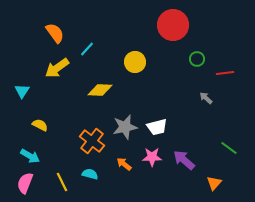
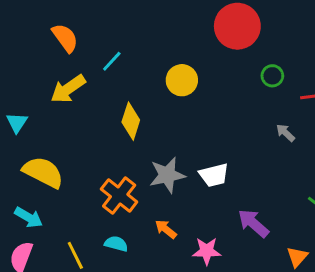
yellow diamond: (100, 90) -> (131, 121), turned -75
yellow semicircle: (40, 125) -> (43, 172), size x1.8
pink star: (152, 157) -> (207, 251), moved

